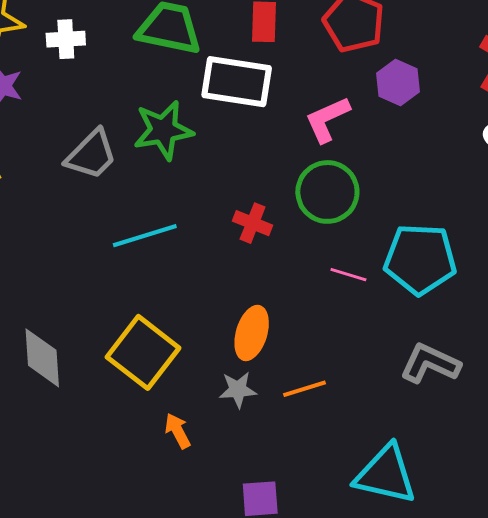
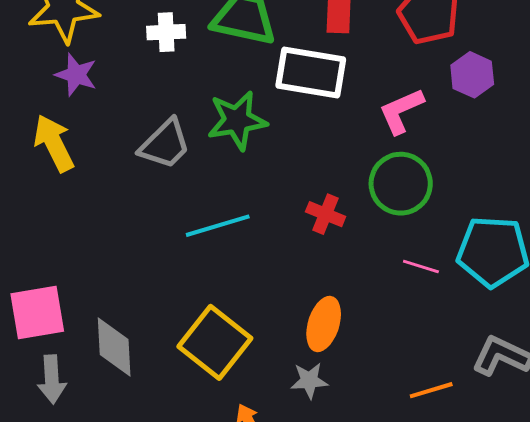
white cross: (66, 39) -> (166, 32), moved
orange line: (305, 389) -> (431, 390), moved

